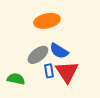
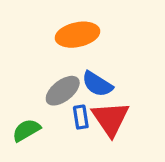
green semicircle: (16, 79) -> (26, 130), turned -42

